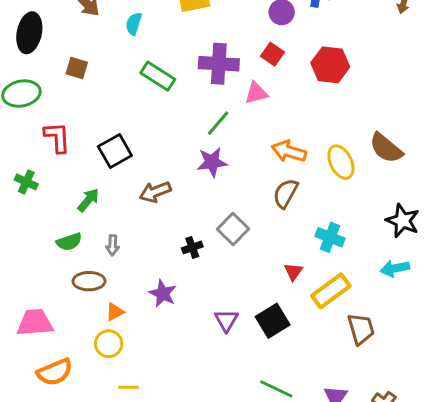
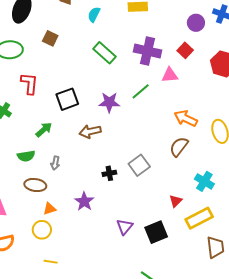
purple star: (212, 162) -> (109, 102), moved

